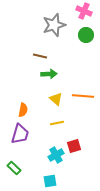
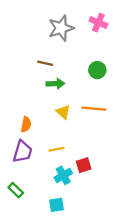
pink cross: (84, 11) -> (98, 22), moved
green circle: (86, 35) -> (97, 70), moved
yellow line: (57, 123) -> (56, 149), moved

